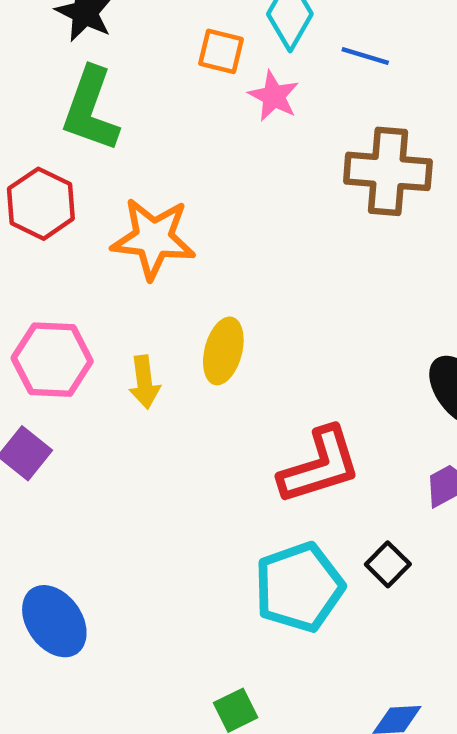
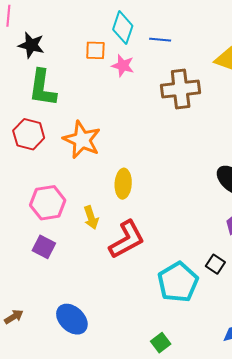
orange star: (153, 238) -> (82, 140), turned 30
yellow arrow: (144, 382) -> (91, 218), moved
red L-shape: (320, 466) -> (127, 240), moved

